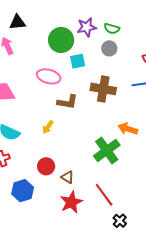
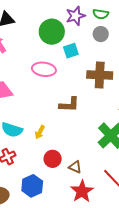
brown L-shape: (67, 102) -> (69, 105), moved
yellow arrow: (48, 127) -> (40, 132), moved

